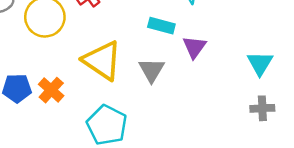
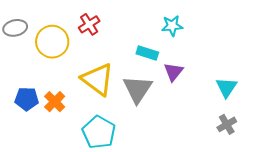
gray triangle: (152, 70) -> (138, 89), size x1.4
gray cross: (262, 108) -> (227, 124), turned -30

